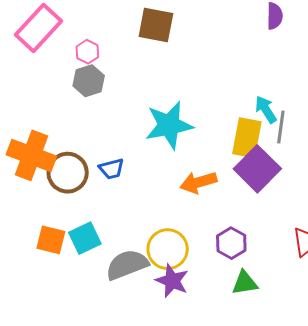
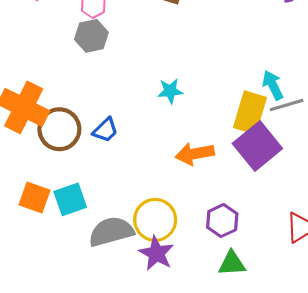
cyan star: (169, 125) -> (170, 91), size x0.5
gray line: (281, 127) -> (287, 105), turned 60
blue trapezoid: (111, 169) -> (105, 130), turned -36

